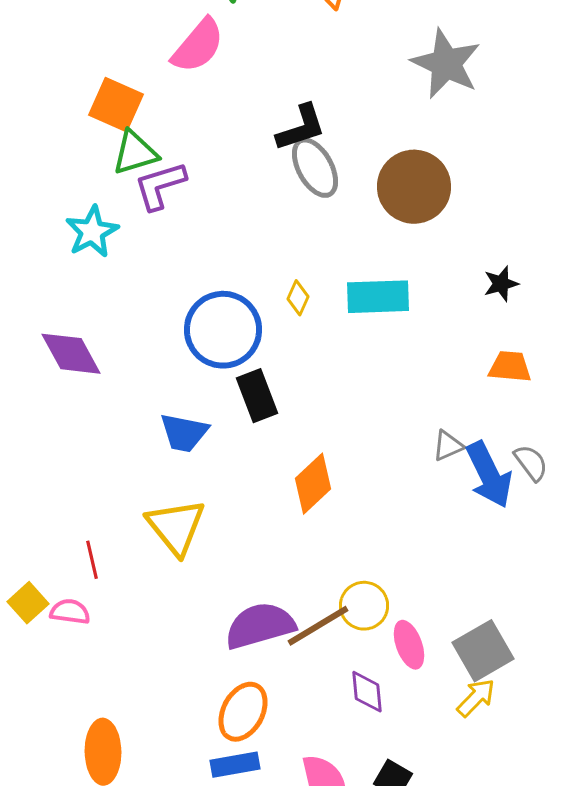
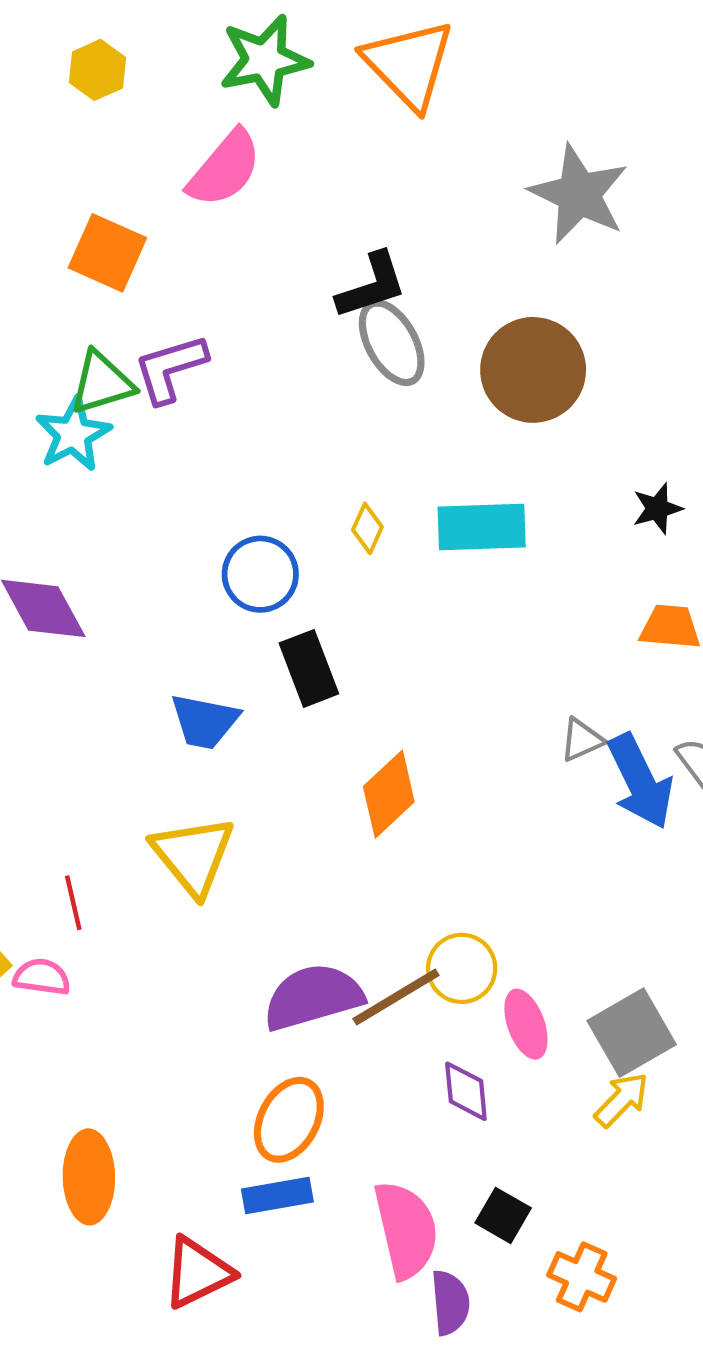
green triangle: (135, 153) -> (102, 383), moved
blue circle: (223, 330) -> (260, 574), size x0.7

